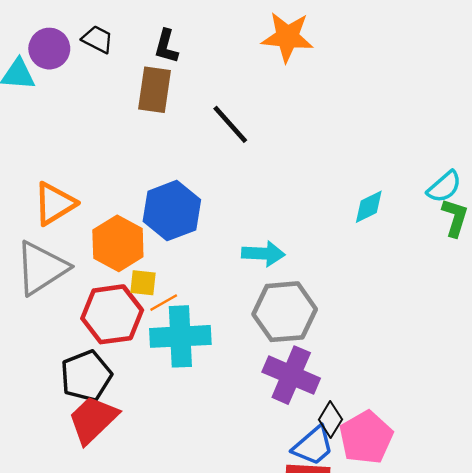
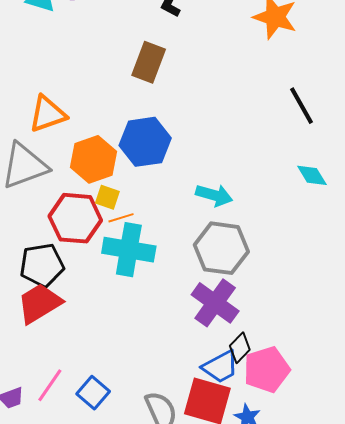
brown rectangle: (154, 90) -> (149, 62), moved
black line: (230, 124) -> (302, 106), moved
cyan diamond: (369, 207) -> (312, 175), turned 72

